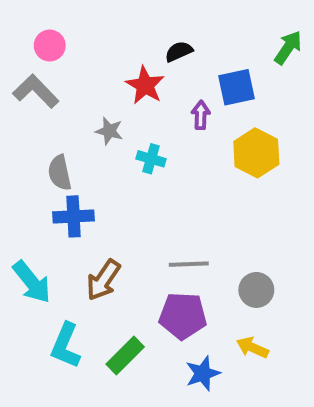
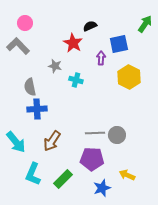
gray circle: (256, 290) -> (117, 135), moved

